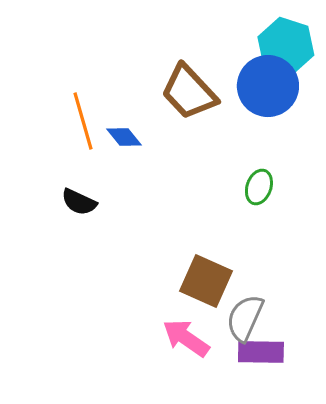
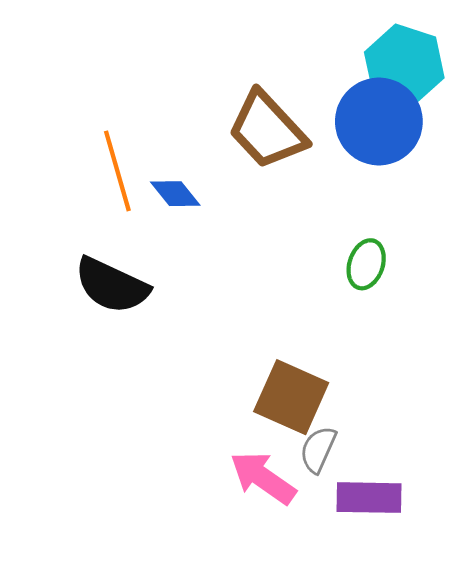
black semicircle: (79, 202) -> (112, 286), size x1.5
gray semicircle: (245, 318) -> (318, 449), moved, size x0.7

